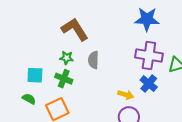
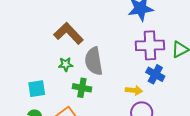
gray semicircle: (93, 60) -> (94, 61), size x1.5
green cross: (64, 79) -> (82, 88), moved

